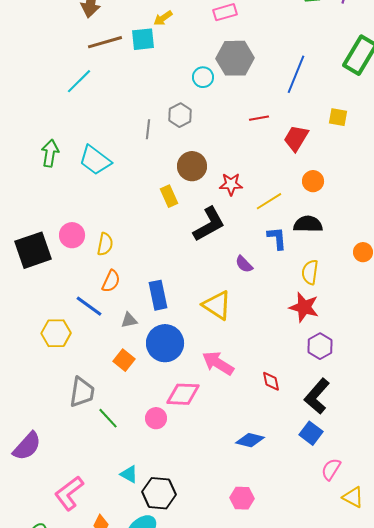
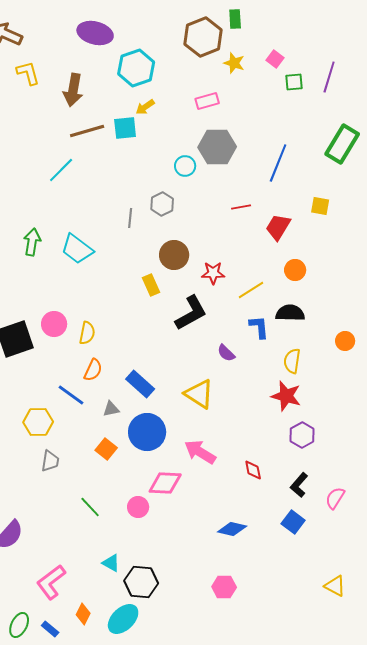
blue rectangle: (158, 295) -> (140, 384), turned -36
gray trapezoid: (82, 392) -> (50, 461), moved, size x0.7
black L-shape: (317, 396) -> (299, 485), size x0.7
pink semicircle: (331, 469) -> (335, 498), moved

